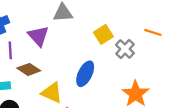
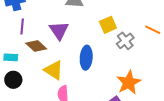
purple triangle: (38, 36) -> (59, 30), moved
blue ellipse: (85, 74) -> (86, 58), turned -30

